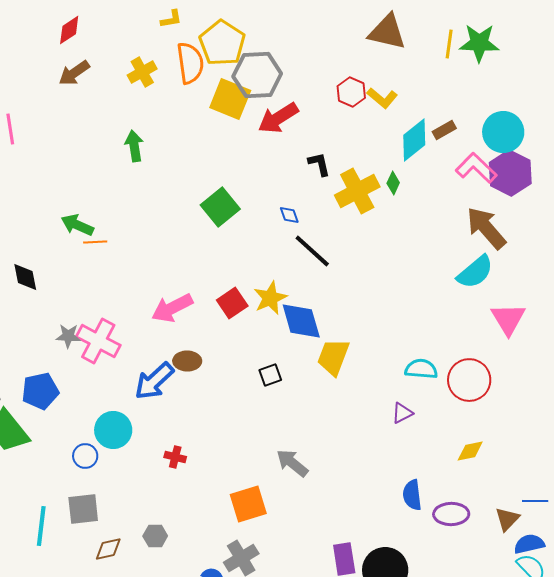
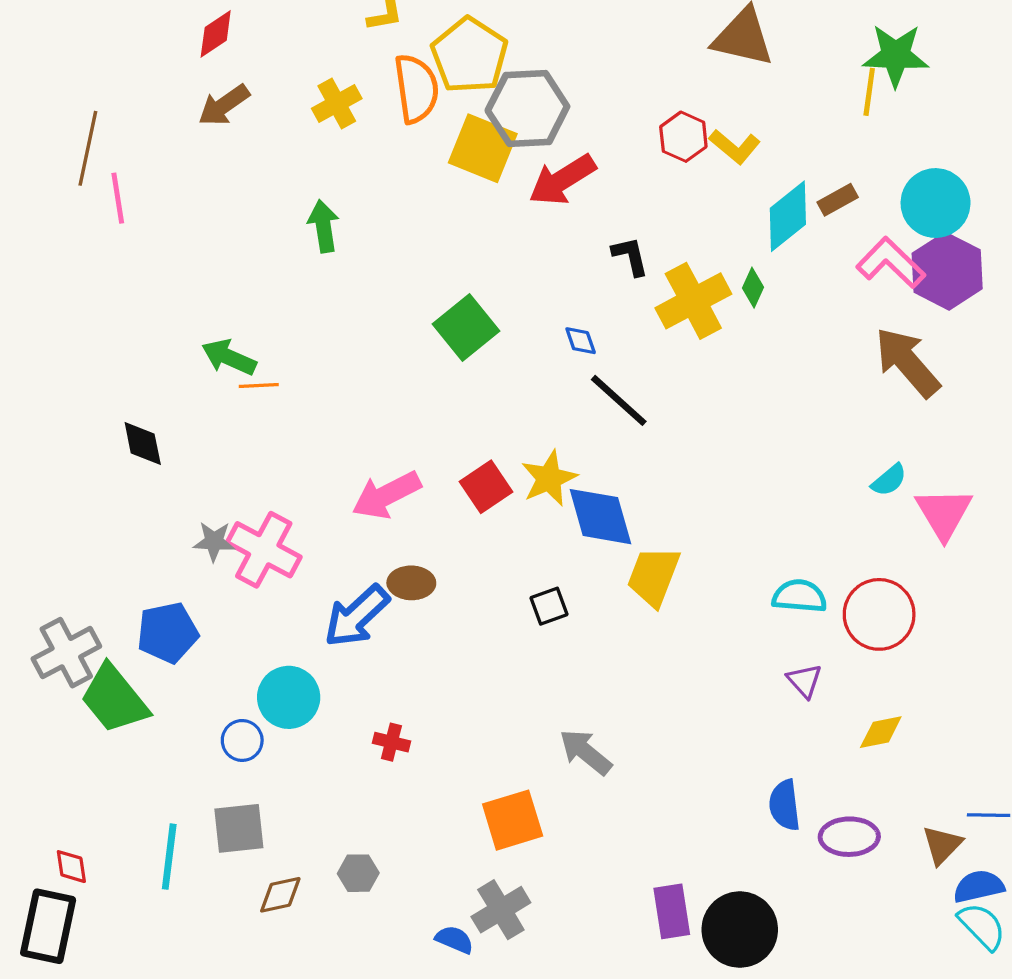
yellow line: (449, 44) -> (869, 92), moved
cyan semicircle: (475, 272) -> (889, 480), moved, size x0.6
purple triangle: (402, 413) -> (804, 681), moved, turned -45

